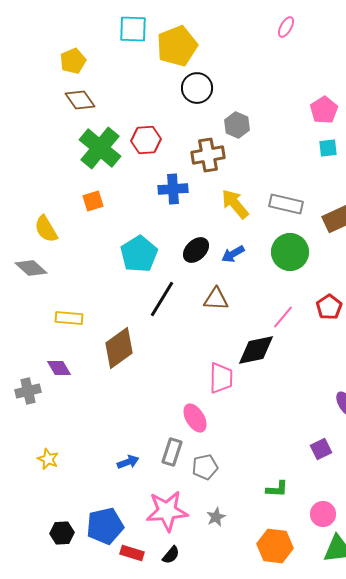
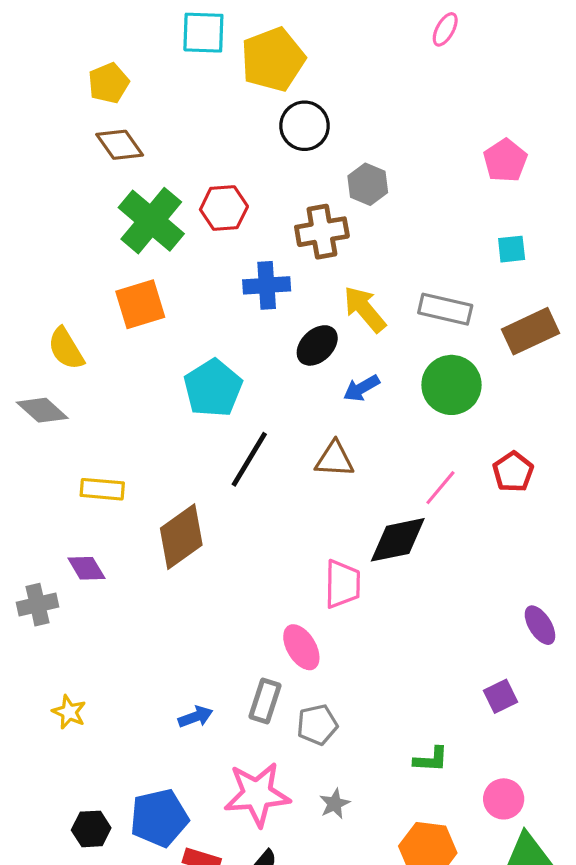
cyan square: (328, 148) -> (512, 249), moved
orange square: (93, 201) -> (140, 304), size x1.5
black ellipse: (196, 250) -> (317, 345), moved

